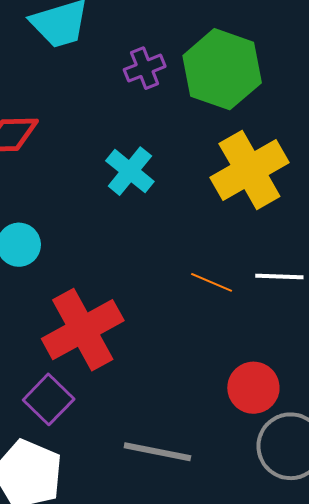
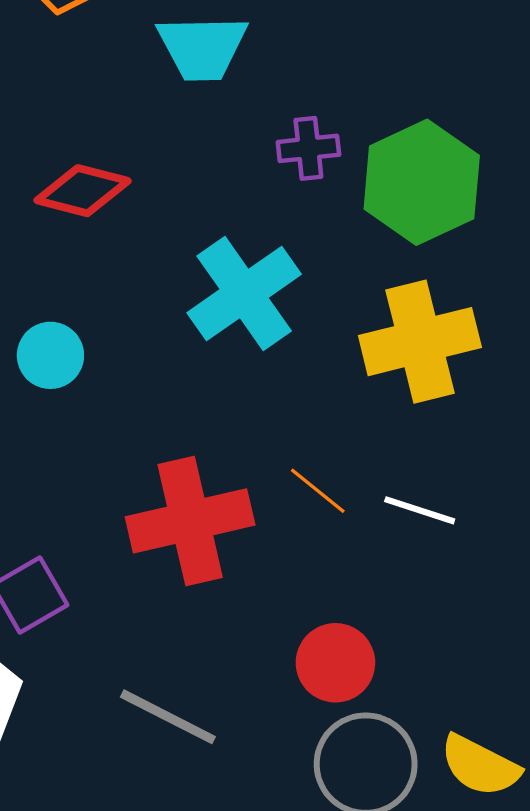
cyan cross: (130, 171) -> (244, 293), size x1.5
red cross: (83, 330) -> (190, 521), moved

